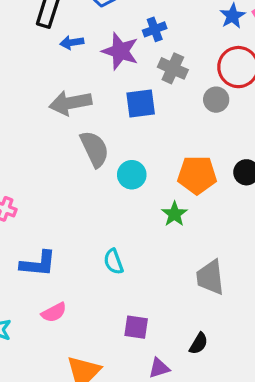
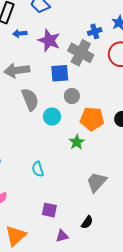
blue cross: (155, 29) -> (95, 31), moved
gray cross: (173, 68) -> (81, 53), size x1.4
gray circle: (216, 100) -> (72, 96), moved
gray trapezoid: (210, 277) -> (97, 182), turned 45

